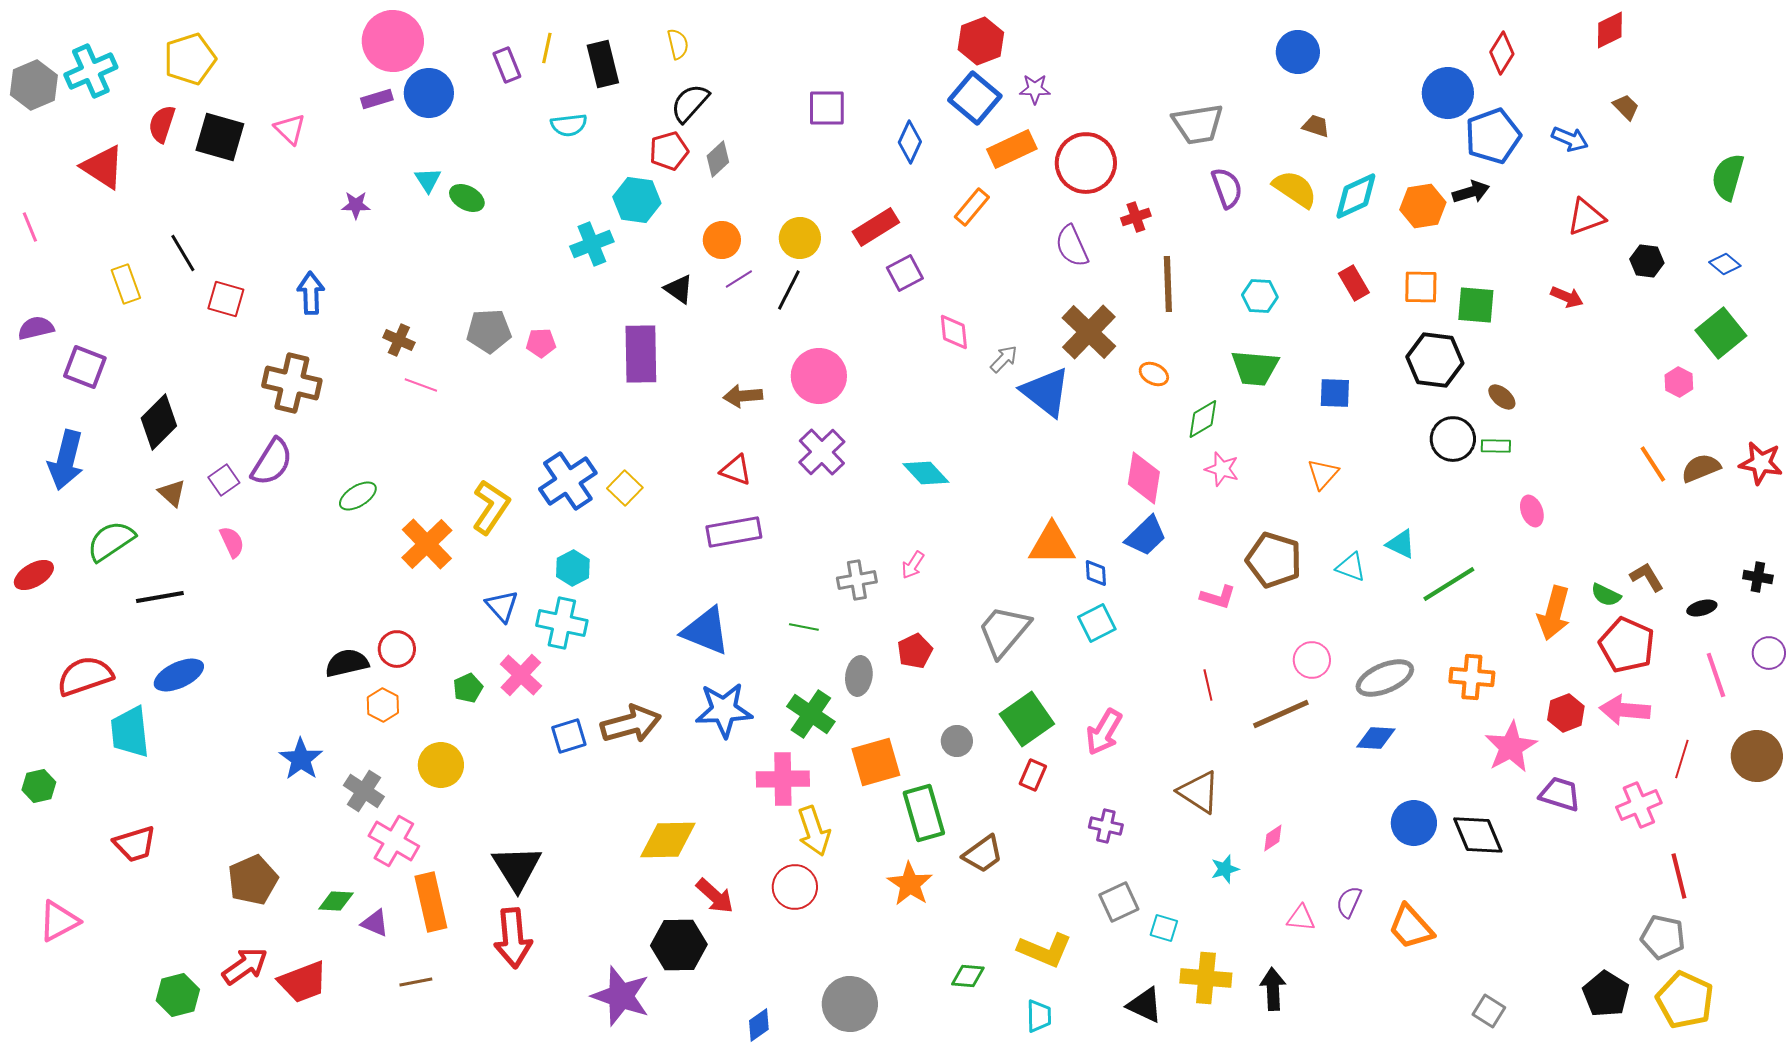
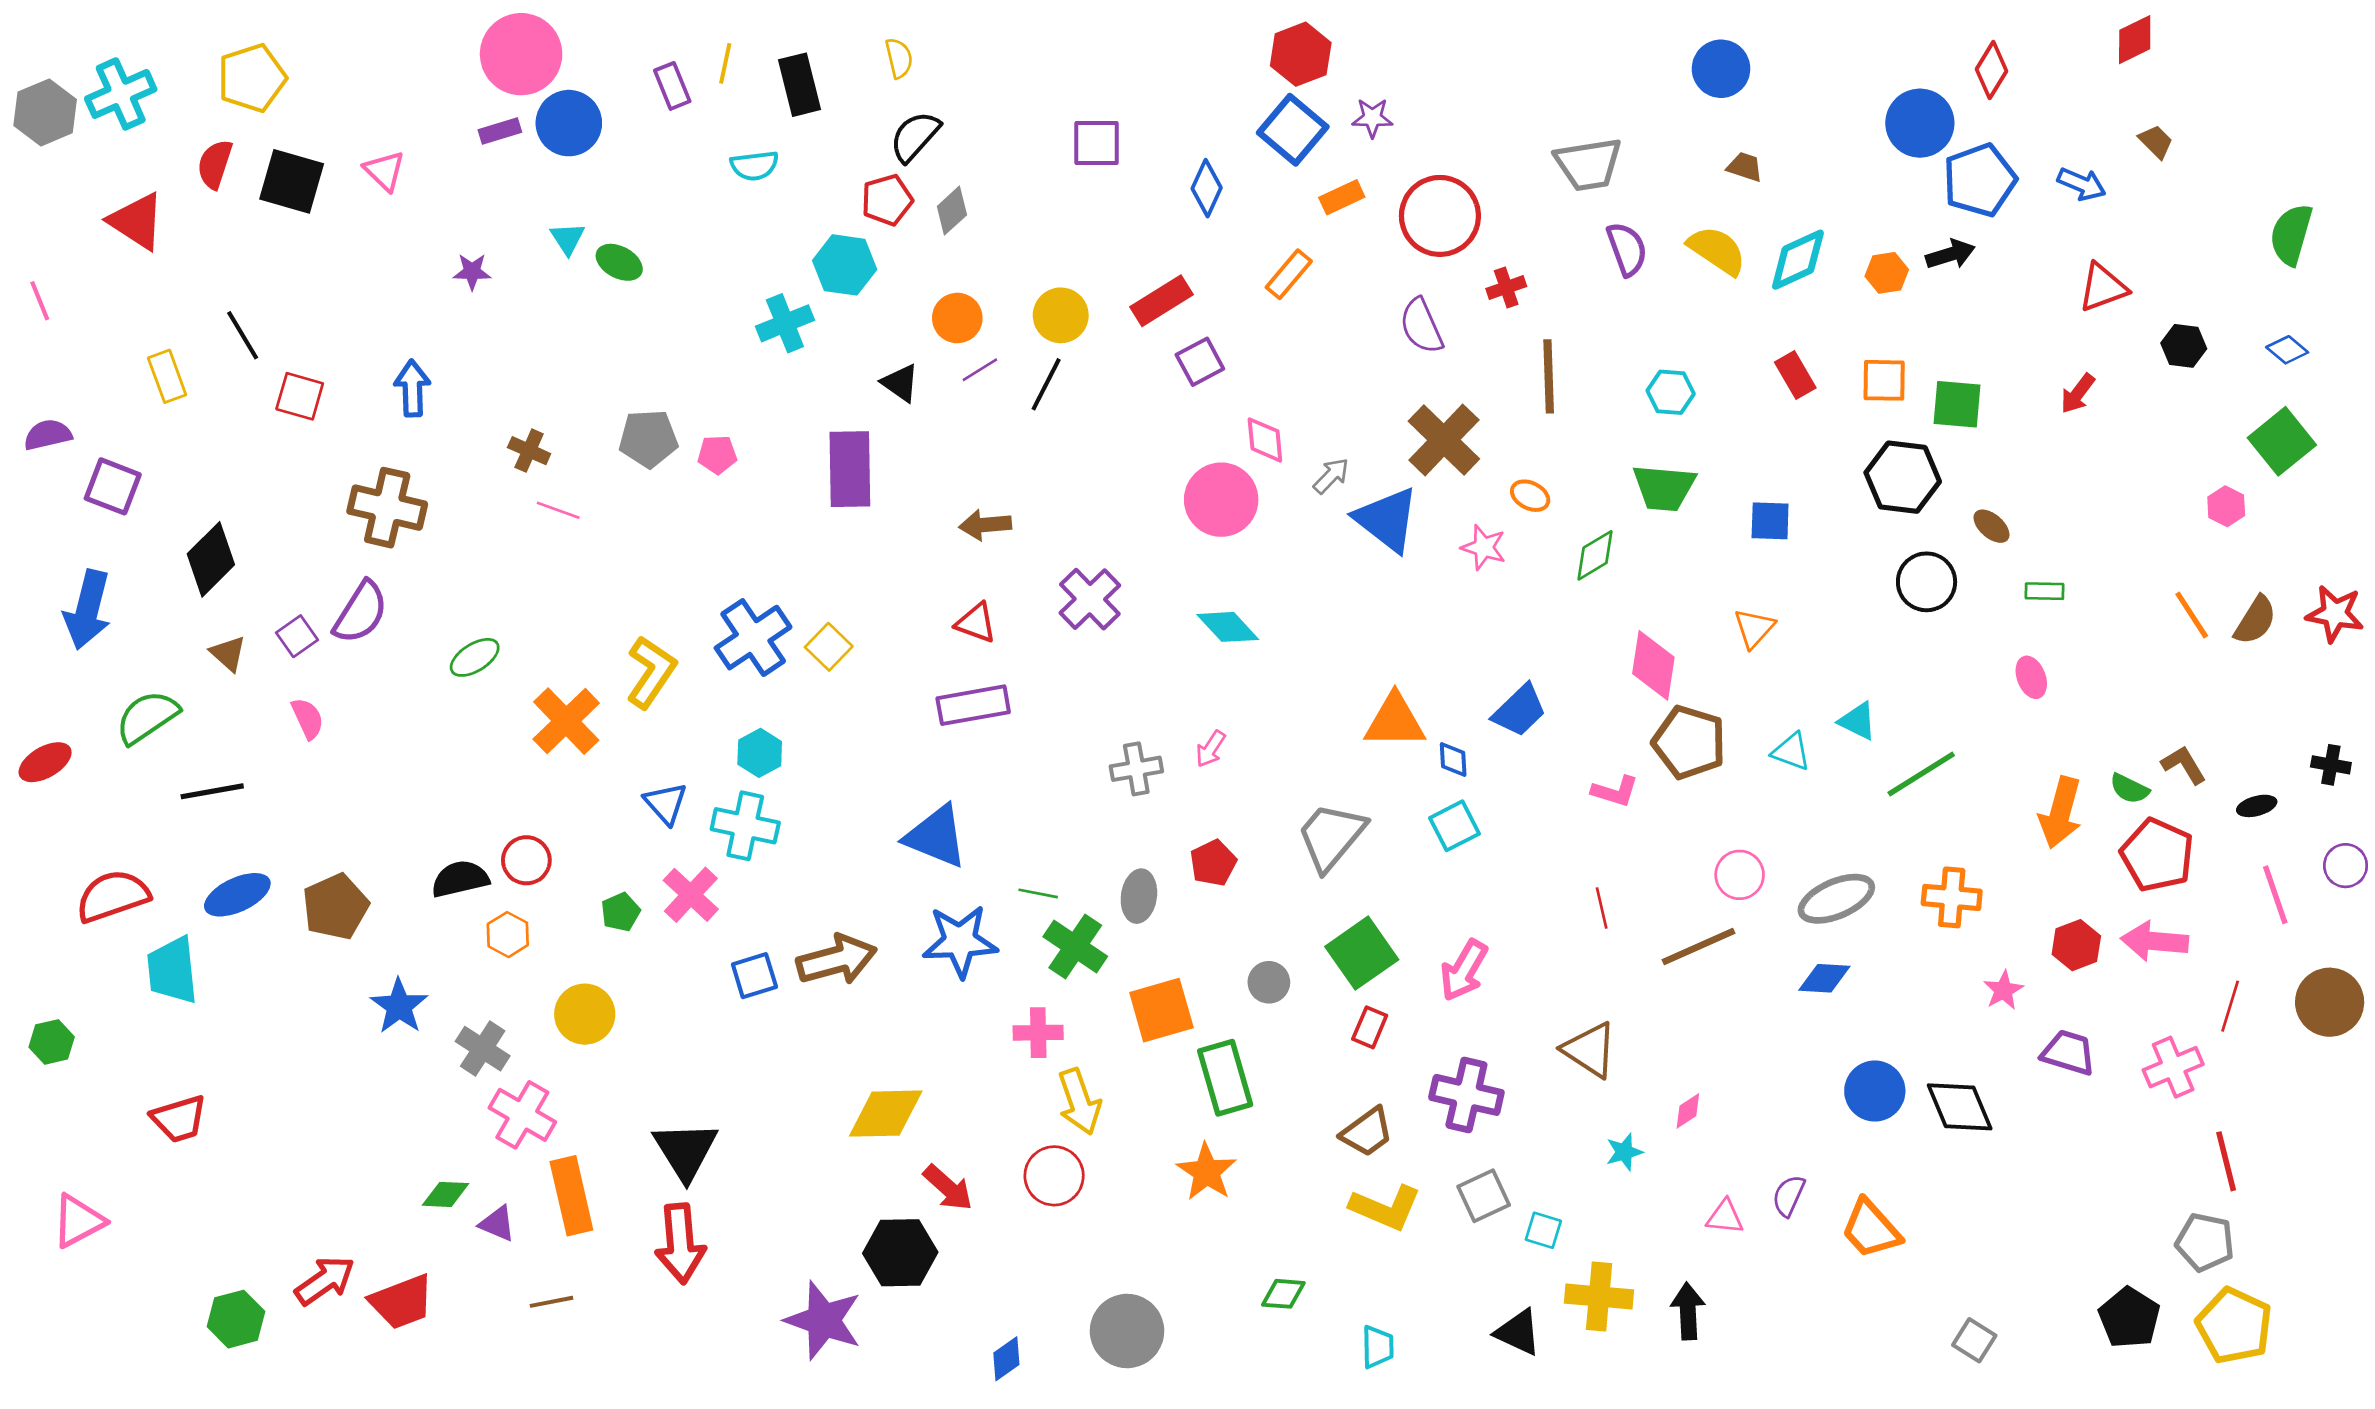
orange rectangle: (1012, 149) -> (1342, 197), size x0.7
orange hexagon: (1423, 206) -> (1887, 273), size x0.7
red arrow: (1567, 297) -> (2078, 394), turned 104
pink circle: (819, 376) -> (1221, 500), moved
green rectangle: (1496, 446) -> (2045, 591), moved
brown semicircle: (1701, 468) -> (2255, 620), turned 144
pink star: (1222, 469) -> (1484, 547), moved
pink diamond: (1144, 478) -> (1653, 665), moved
green line: (804, 627) -> (1038, 893), moved
pink star: (1511, 747) -> (2003, 990), size x0.6
pink cross: (783, 779) -> (1038, 1033), size x0.7
purple cross: (1106, 826) -> (1466, 1095), size x1.6
brown trapezoid: (983, 854) -> (1367, 1132), moved
brown pentagon: (253, 880) -> (335, 907), moved
yellow L-shape: (1045, 950) -> (1386, 1208), moved

